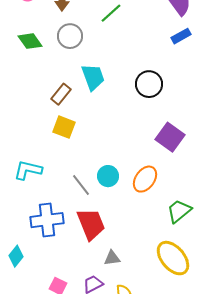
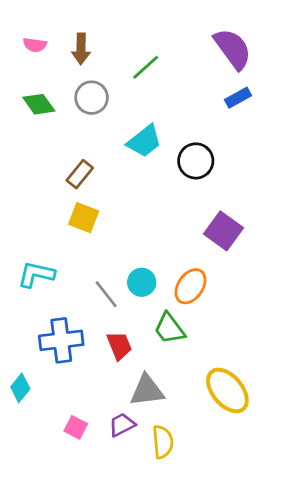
cyan trapezoid: (93, 77) -> (144, 141), moved, turned 72
green trapezoid: (179, 211) -> (169, 328), moved, turned -88
red trapezoid: (91, 224) -> (119, 346), size x0.7
gray triangle: (112, 258) -> (147, 390), size x1.6

